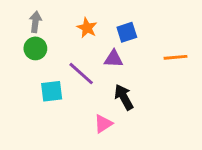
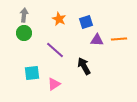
purple triangle: (114, 59) -> (97, 40), moved
cyan square: (52, 91) -> (32, 73), moved
pink triangle: (103, 124) -> (54, 84), moved

